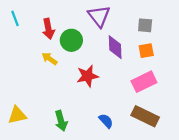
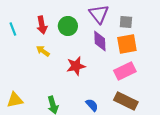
purple triangle: (99, 16) -> (99, 14), moved
cyan line: (15, 18) -> (13, 29), moved
green circle: (71, 40) -> (68, 26), moved
orange square: (146, 51) -> (127, 44), size x1.5

